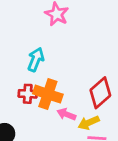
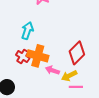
red cross: (28, 94) -> (23, 56), turned 32

